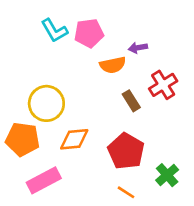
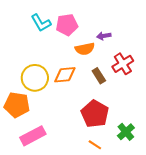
orange diamond: (74, 139) -> (65, 75), moved

